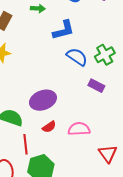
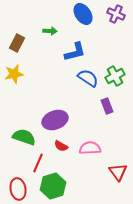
purple rectangle: (96, 86) -> (107, 106), turned 42
red semicircle: (49, 127) -> (61, 146), turned 64
red line: (25, 144) -> (38, 163), turned 30

